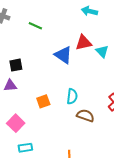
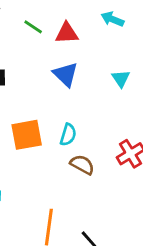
red triangle: (84, 43) -> (67, 33), moved
orange square: (43, 101) -> (27, 135), size x1.6

